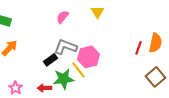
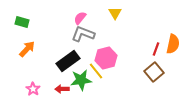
gray L-shape: (65, 47) -> (83, 34), moved
black rectangle: (50, 60) -> (68, 61), size x1.6
brown square: (155, 77) -> (154, 72), moved

